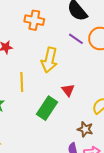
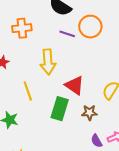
red triangle: (68, 90) -> (74, 85), size x1.5
brown star: (85, 129) -> (89, 113), moved

